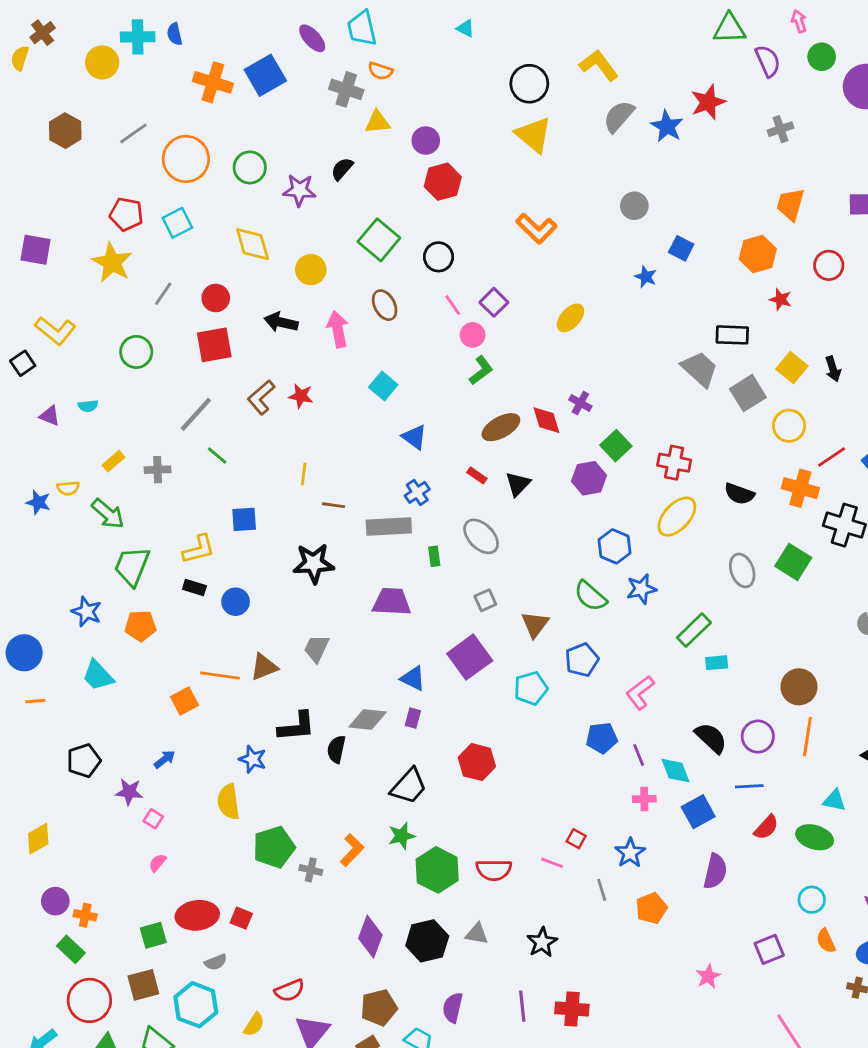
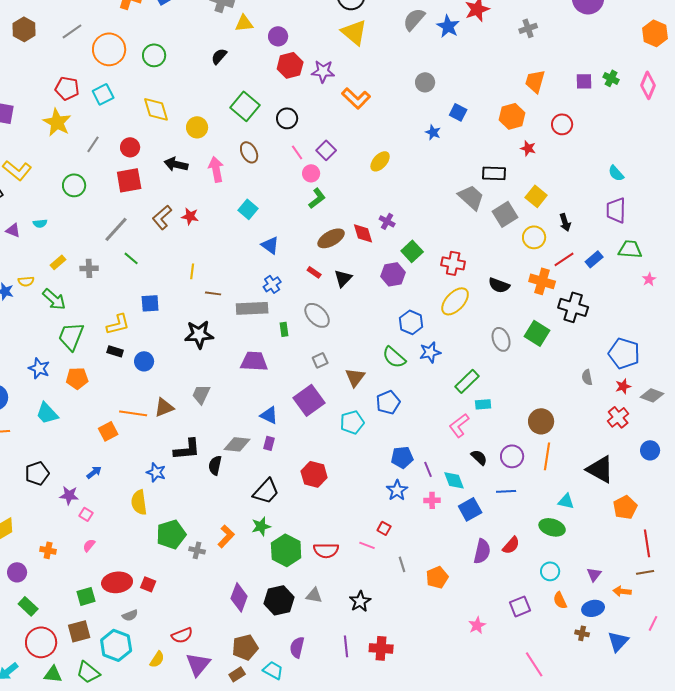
purple star: (299, 190) -> (323, 71), moved
black arrow: (833, 369) -> (565, 222), moved
pink L-shape: (640, 693) -> (459, 425), moved
black semicircle: (711, 738) -> (479, 457), size x0.7
red semicircle: (766, 827) -> (511, 545), moved
blue star: (630, 853) -> (397, 490), moved
orange cross: (85, 915) -> (48, 550), moved

